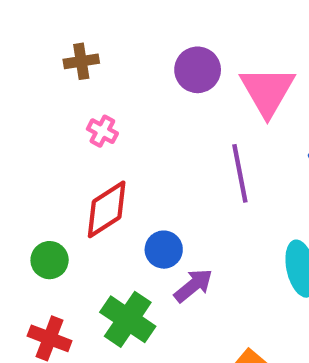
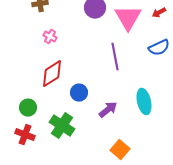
green circle: (50, 260) -> (28, 108), moved
purple arrow: (193, 285) -> (108, 110), moved

